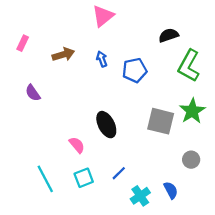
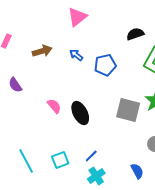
blue arrow: (102, 59) -> (76, 55), turned -32
pink semicircle: (77, 145) -> (54, 106), moved
cyan cross: (140, 196) -> (96, 176), moved

